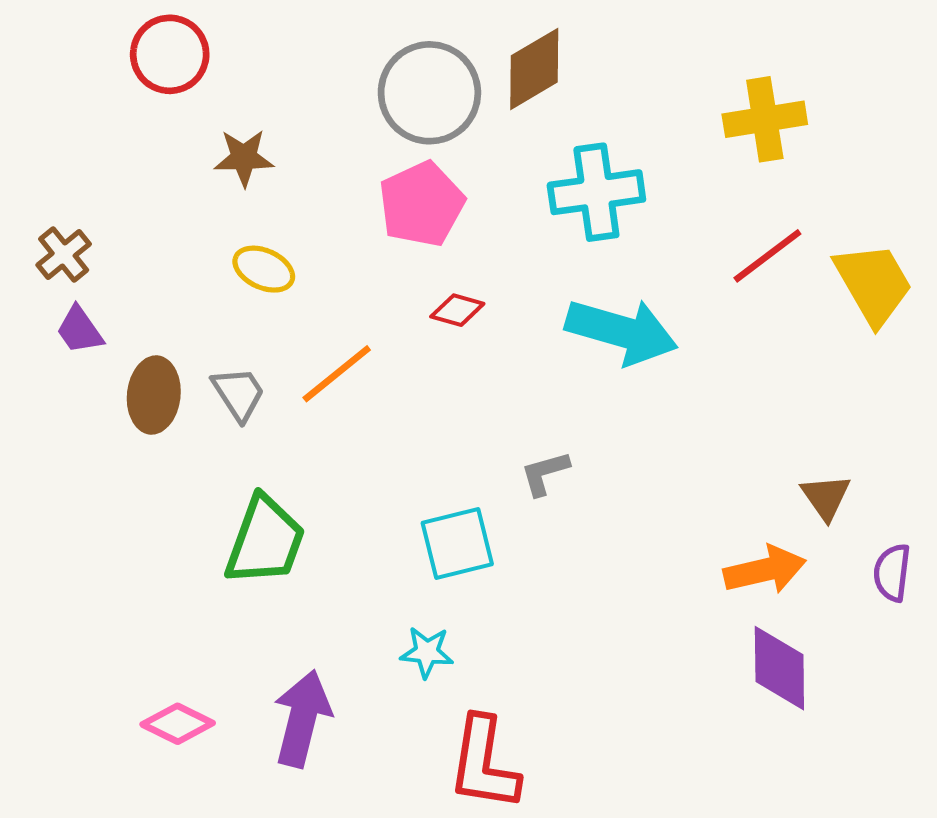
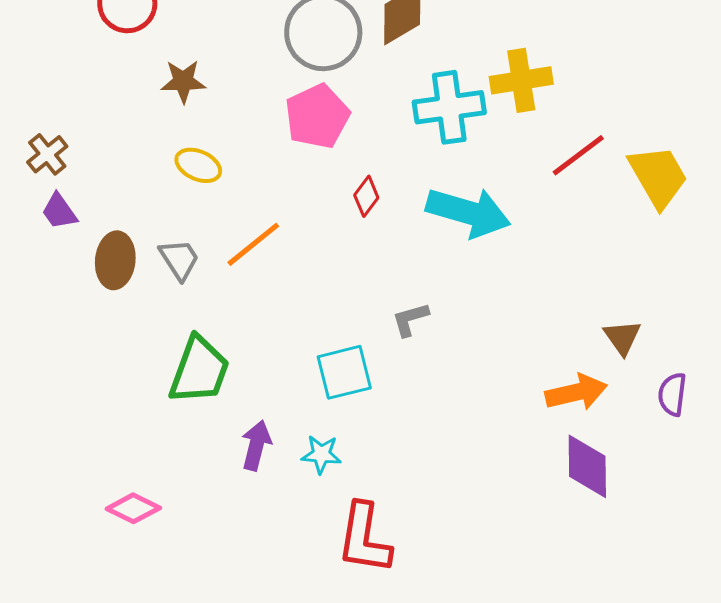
yellow cross: (765, 119) -> (521, 80), moved
red diamond: (457, 310) -> (366, 196), moved, turned -69
purple arrow: (302, 718) -> (256, 445), moved, size x0.7

